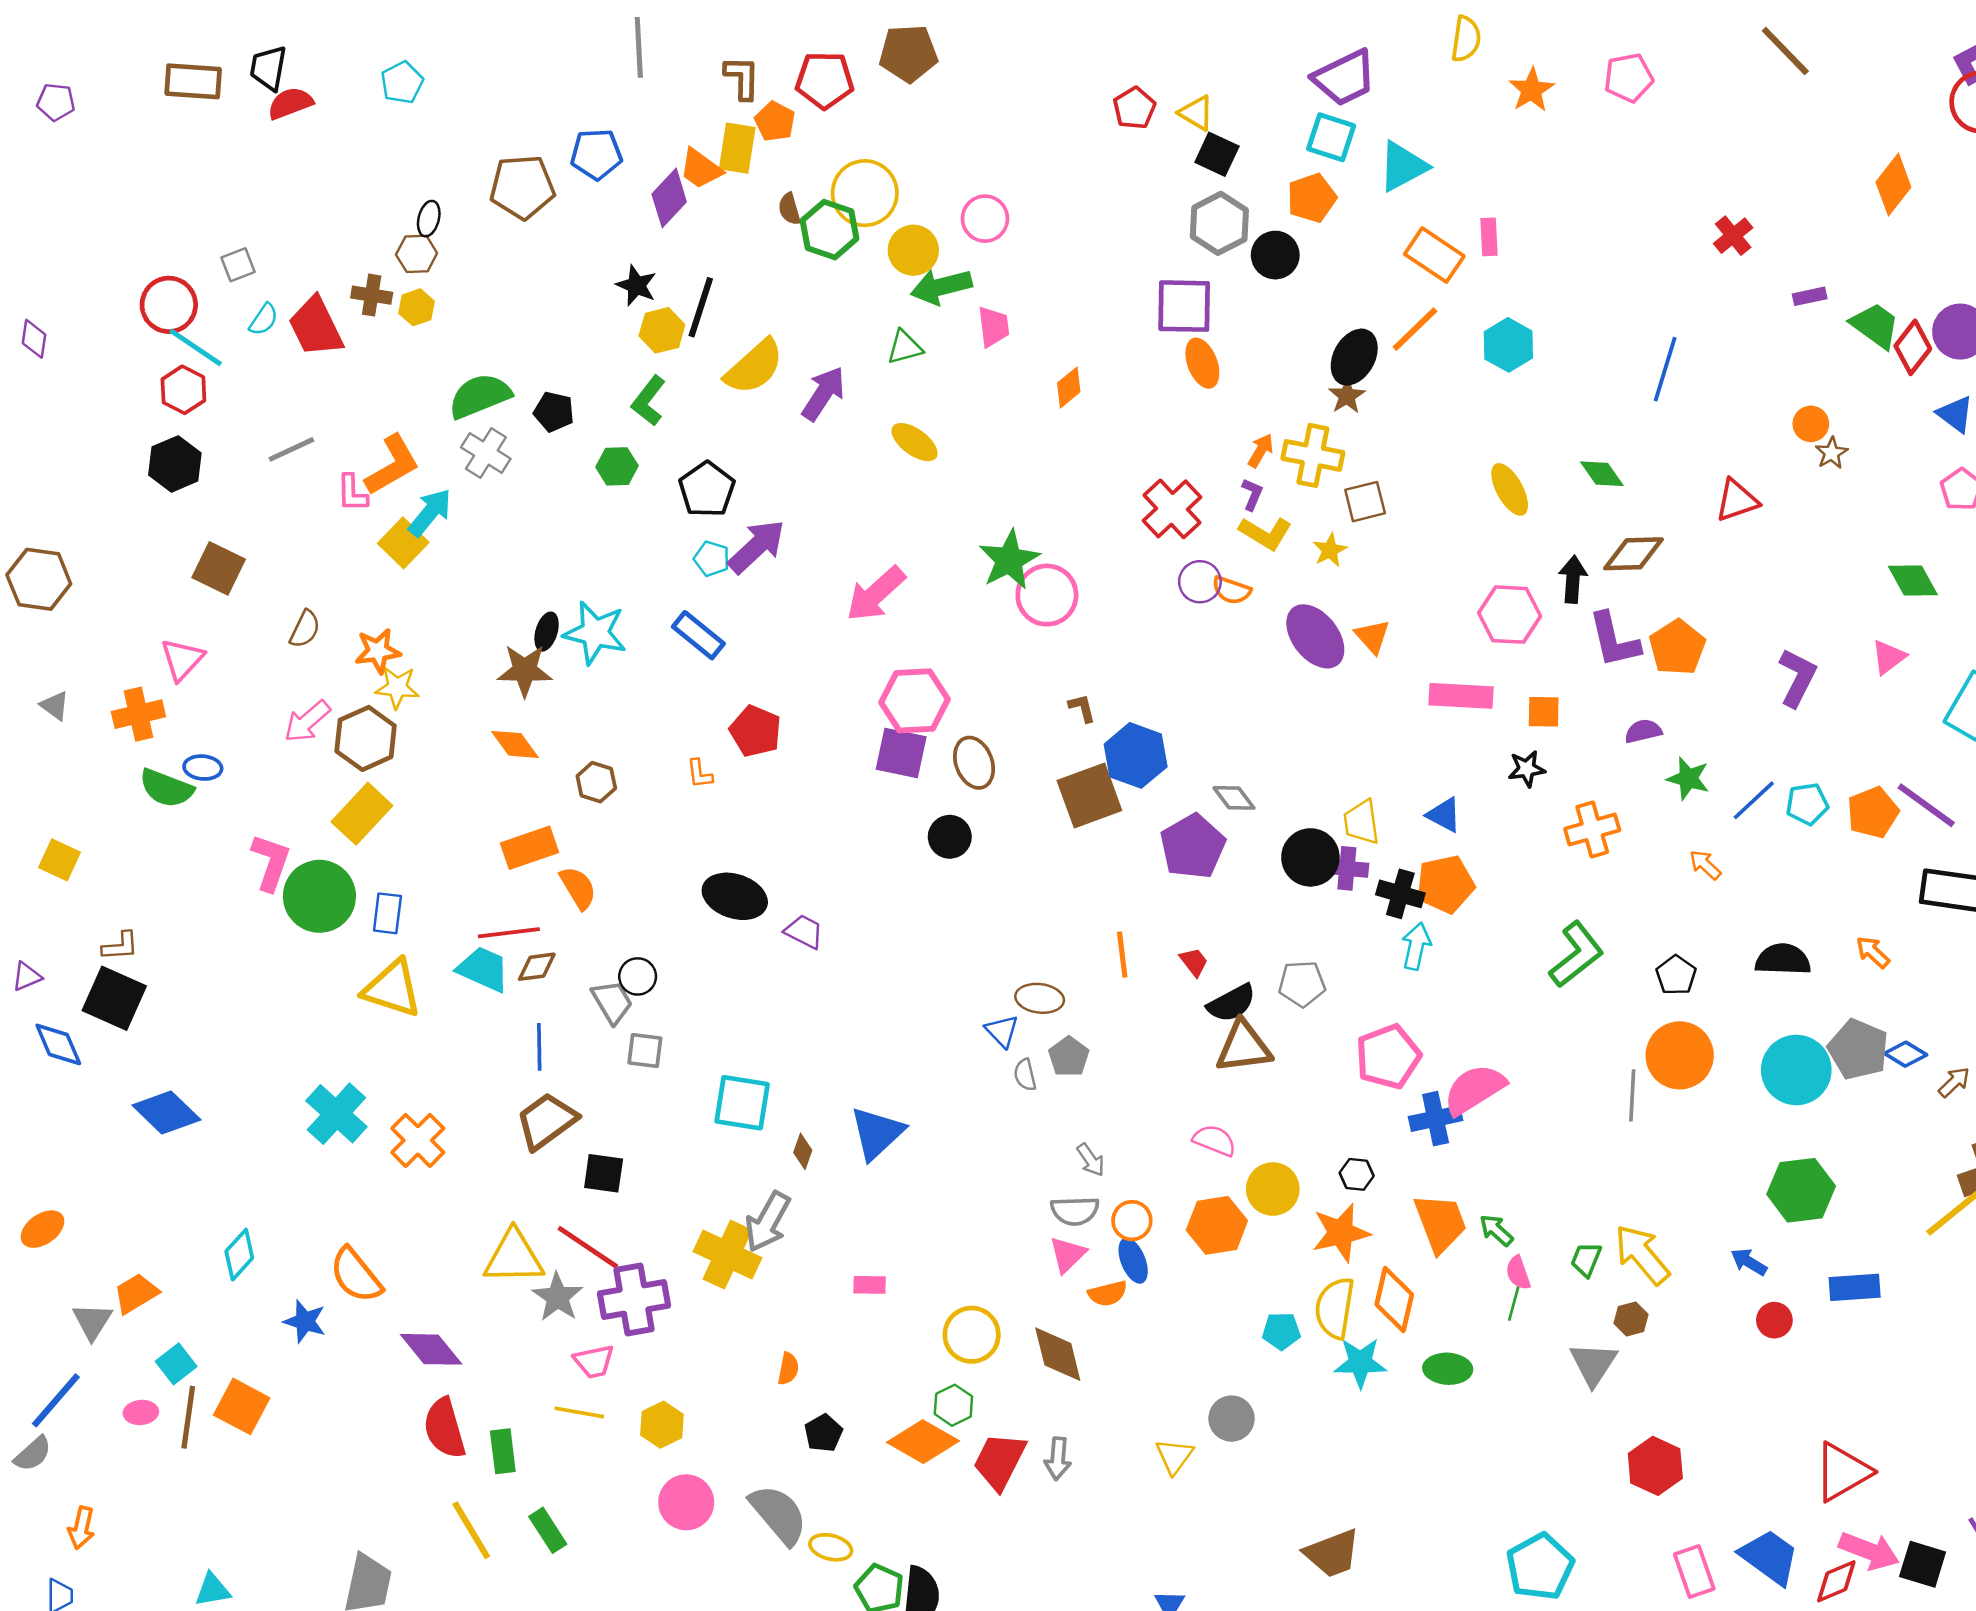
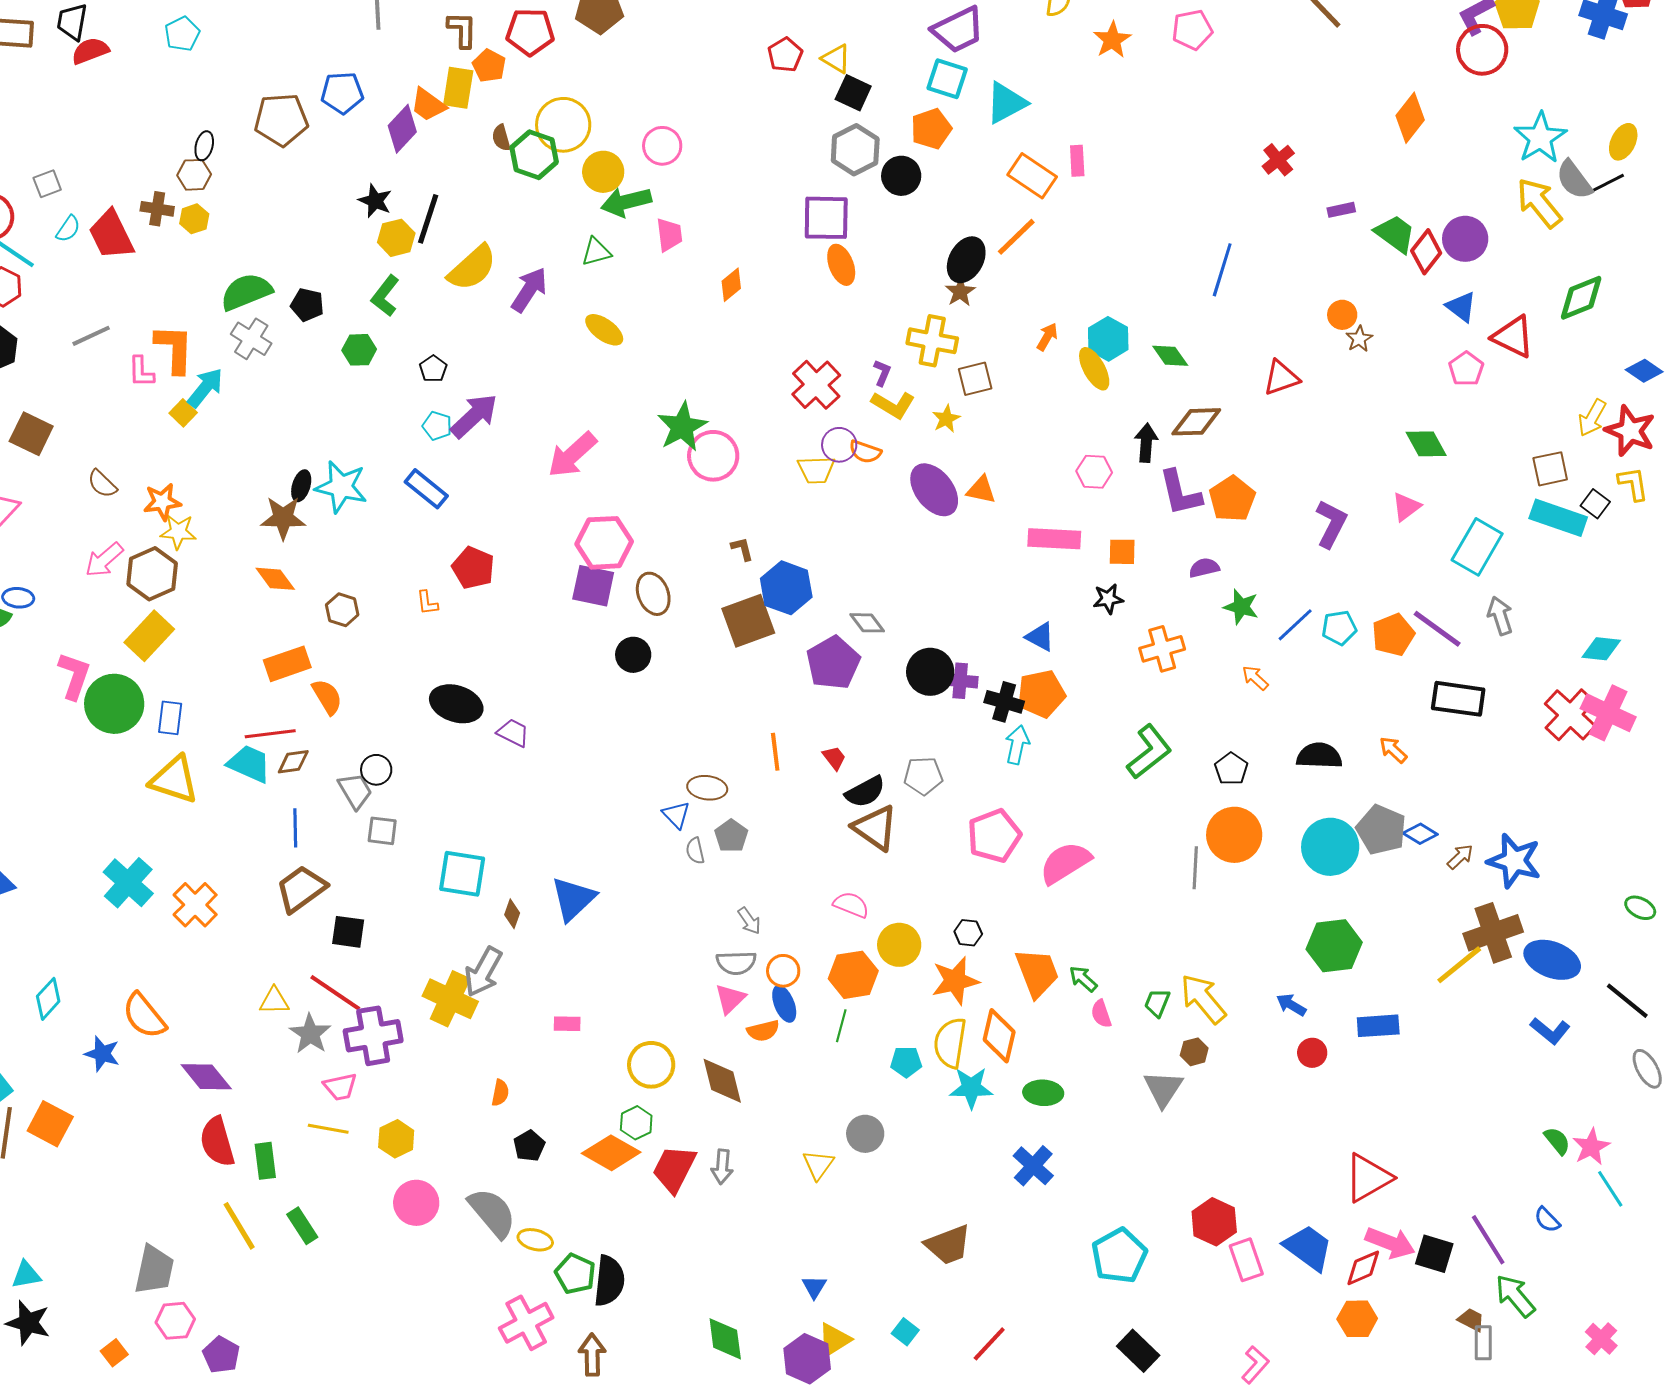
cyan hexagon: (1508, 345) -> (1108, 339), moved
orange arrow: (1261, 451) -> (1047, 337), moved
orange L-shape: (392, 465) -> (174, 349), turned -58
black pentagon: (707, 489) -> (433, 369), size x0.6
yellow square: (403, 543) -> (183, 413), size x0.7
pink hexagon: (1510, 615) -> (1094, 472), size x0.7
brown semicircle: (305, 629) -> (102, 484), turned 108
orange triangle: (1372, 636) -> (981, 490), turned -36
yellow trapezoid: (1361, 822) -> (816, 470), moved, turned -84
brown triangle: (1244, 1047) -> (875, 828), turned 42
blue cross: (1436, 1119) -> (1033, 1166), moved, turned -36
yellow triangle: (514, 1257) -> (274, 1001), size x0.6
green line: (1514, 1301) -> (841, 1026), moved
red hexagon: (1655, 1466) -> (1214, 1222), moved

